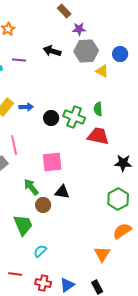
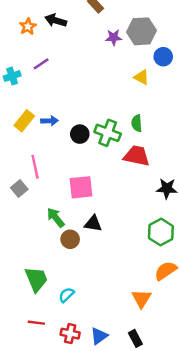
purple star: (79, 29) -> (114, 37), moved
black arrow: (52, 51) -> (56, 20), moved
gray hexagon: (86, 51) -> (141, 31), moved
purple line: (19, 60) -> (41, 64), turned -40
green trapezoid: (23, 225) -> (36, 279), moved

